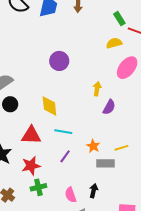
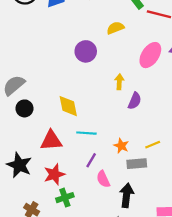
yellow semicircle: (114, 43) -> (115, 28), moved
purple circle: (59, 61) -> (86, 51), moved
black arrow: (94, 191) -> (127, 195), size x1.5
pink semicircle: (71, 195) -> (103, 179), moved

